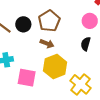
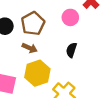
pink circle: (90, 21) -> (70, 17), moved

